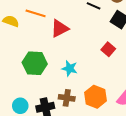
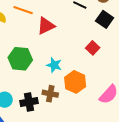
orange hexagon: (96, 97) -> (75, 82), moved

